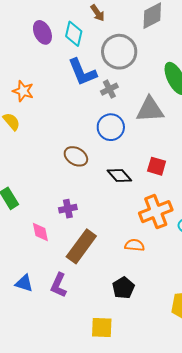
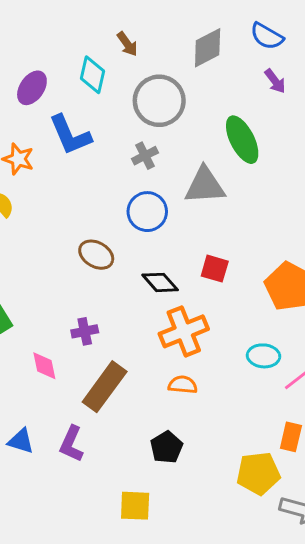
purple ellipse: (42, 32) -> (32, 88), moved, turned 60
blue L-shape: (82, 72) -> (70, 135), moved
orange cross: (156, 212) -> (184, 331), moved

